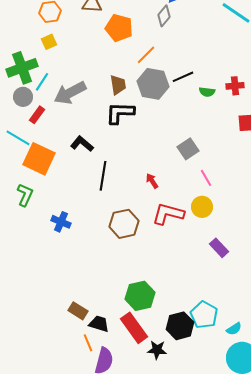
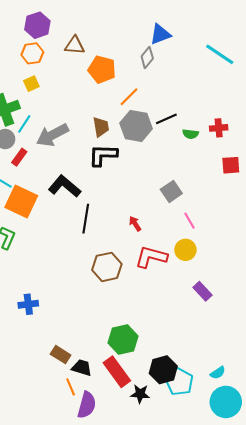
black L-shape: (82, 144) -> (65, 186), size x1.4
blue cross: (61, 222) -> (28, 304), moved, turned -30
cyan pentagon: (204, 315) -> (179, 382), moved

